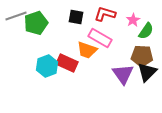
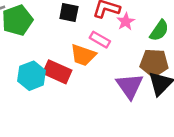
pink star: (133, 20) -> (126, 22), moved
pink rectangle: (100, 38) -> (100, 40), size x0.7

